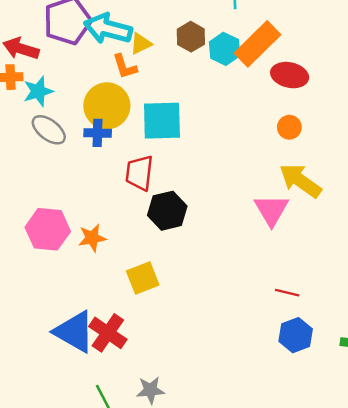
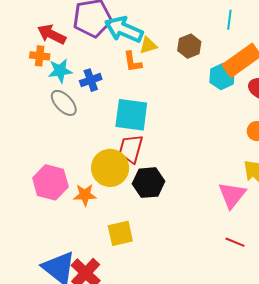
cyan hexagon: (225, 49) -> (222, 77), moved
yellow circle: (107, 106) -> (110, 168), moved
cyan square: (162, 121) -> (131, 115), moved
blue cross: (98, 133) -> (91, 80), moved, turned -30
red line: (287, 293) -> (235, 242), moved

